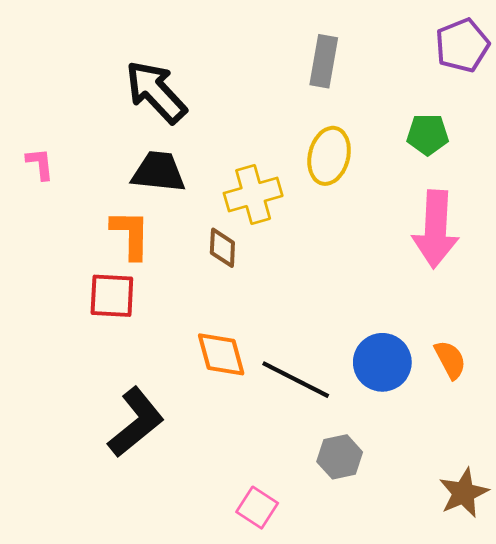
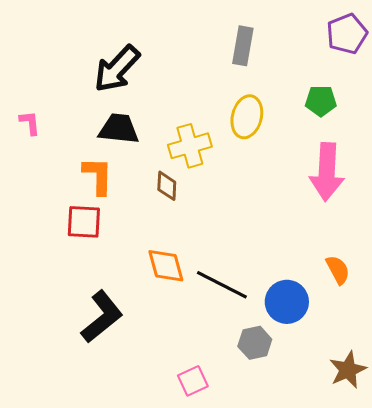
black arrow: (156, 92) -> (117, 69), turned -94
blue circle: (382, 362) -> (287, 302), moved
pink square: (257, 508) -> (193, 381), turned 32

